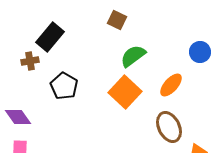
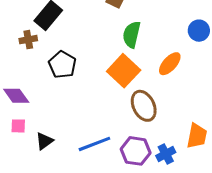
green semicircle: (133, 56) -> (132, 35), turned -40
brown ellipse: (169, 127) -> (144, 106), moved

